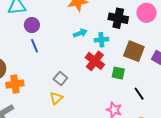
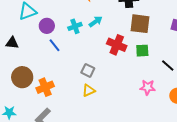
cyan cross: (101, 40) -> (75, 26), moved
brown square: (134, 51) -> (140, 24), moved
yellow triangle: (56, 98) -> (89, 90), turned 32

